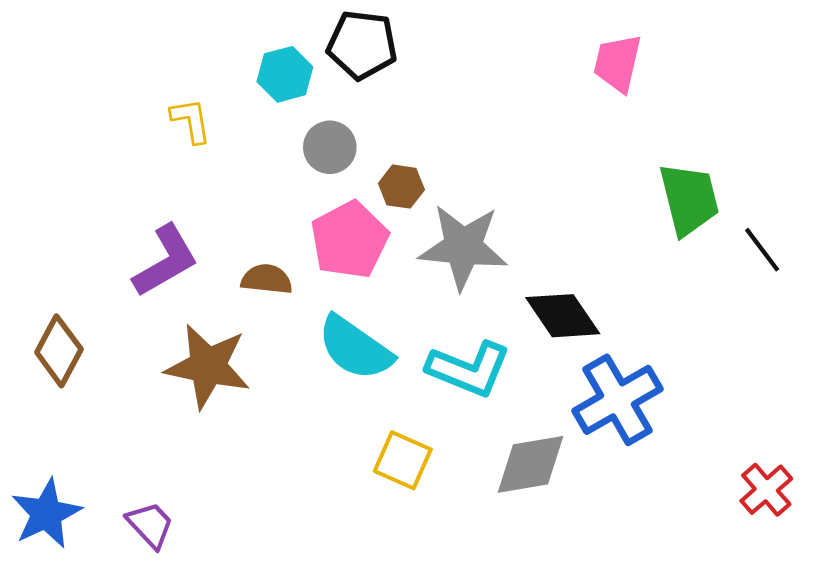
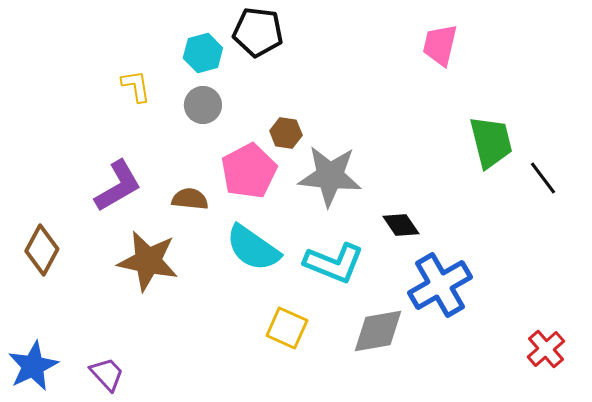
gray circle: (330, 147) -> (203, 105), moved
black diamond: (563, 316) -> (401, 225), size x0.7

